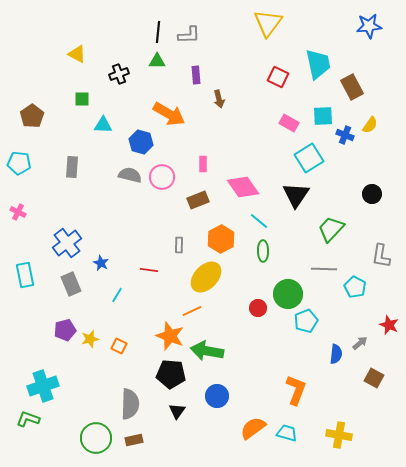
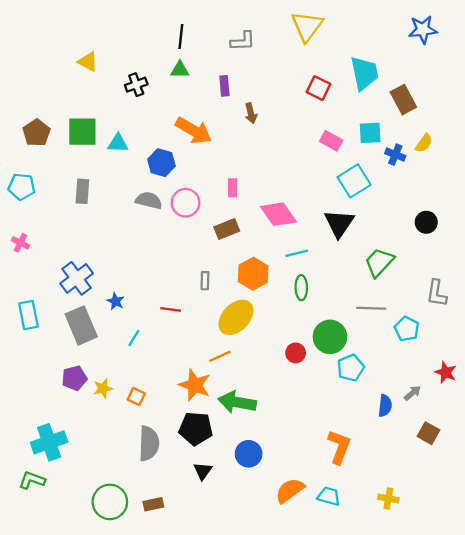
gray L-shape: (189, 35) -> (243, 41), moved
green square: (82, 99) -> (82, 132), moved, size x1.8
cyan line: (259, 221) -> (297, 253), turned -54
gray rectangle: (71, 284) -> (81, 325), size x1.4
gray semicircle: (130, 404) -> (149, 443), moved
yellow cross: (339, 435) -> (388, 498), size x0.7

